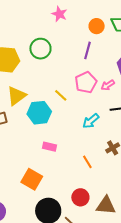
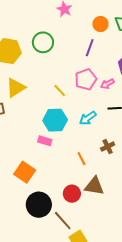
cyan hexagon: (39, 113) -> (55, 120), moved
brown triangle: (106, 205) -> (94, 186), moved

